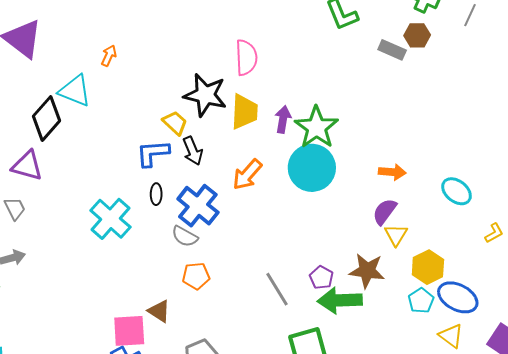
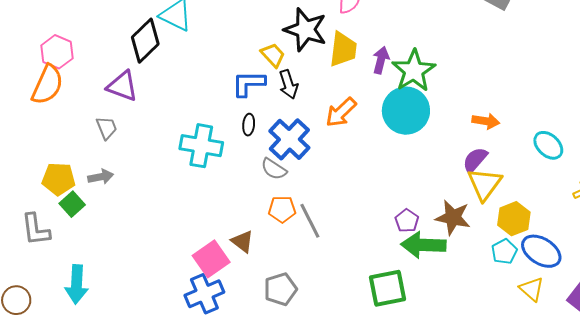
cyan cross: (111, 219) -> (201, 146), turned -36
yellow triangle: (396, 235) -> (485, 184), size x1.5
gray line: (277, 289) -> (310, 221), moved
pink square: (129, 331) -> (211, 259), turned -36

